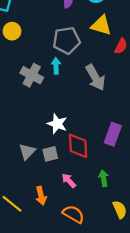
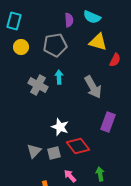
gray pentagon: (66, 40) -> (55, 45), moved
purple rectangle: (113, 134) -> (108, 122), moved
red diamond: (78, 146) -> (78, 146), turned -35

